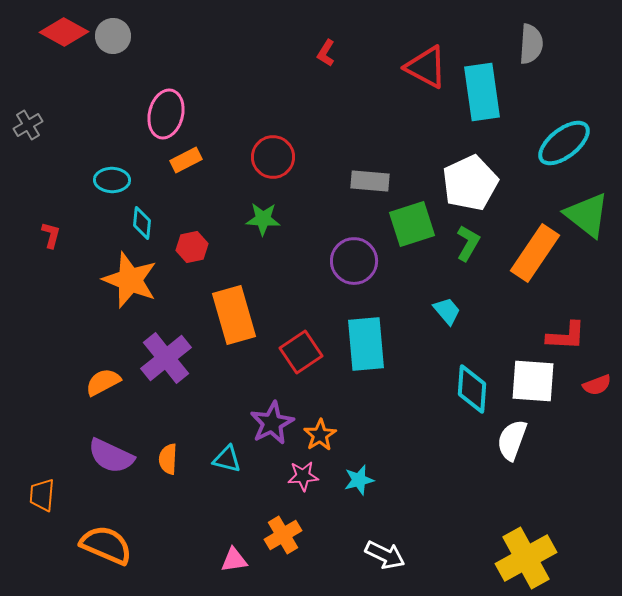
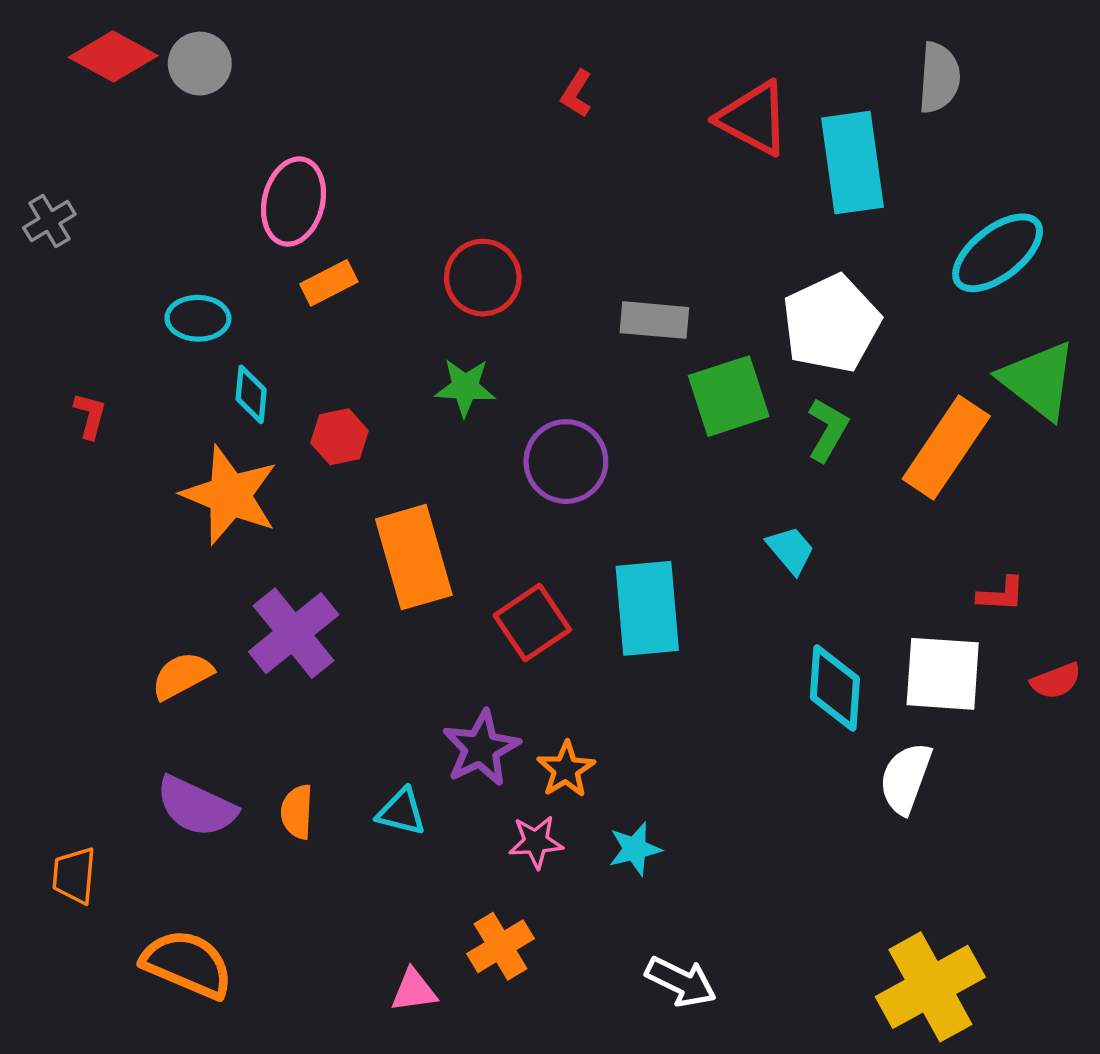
purple circle: (354, 261) -> (566, 462), moved
red L-shape: (566, 336) -> (1001, 594), size x0.7

